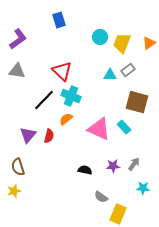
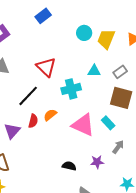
blue rectangle: (59, 20) -> (43, 16), turned 70
gray rectangle: (128, 70) -> (120, 72), moved
cyan cross: (71, 96) -> (71, 89), moved, turned -36
red semicircle: (49, 136) -> (33, 121), moved
gray arrow: (134, 164) -> (118, 147), moved

